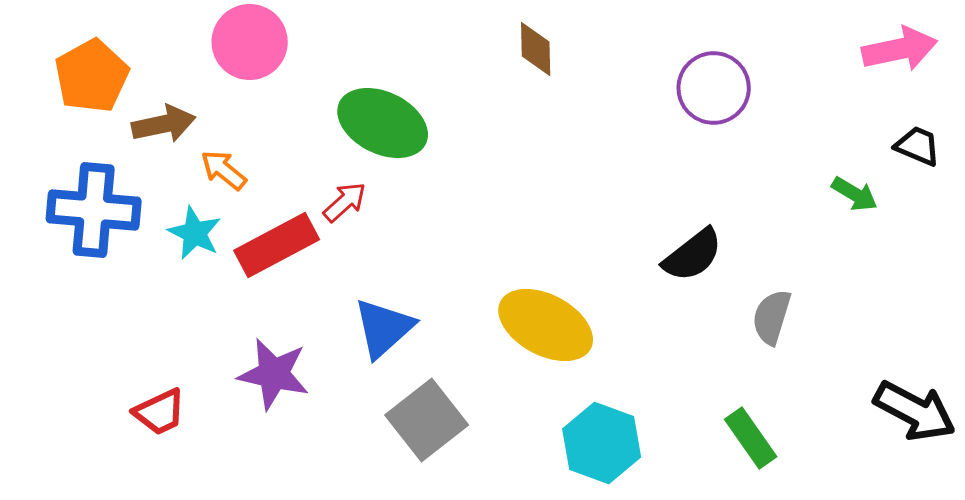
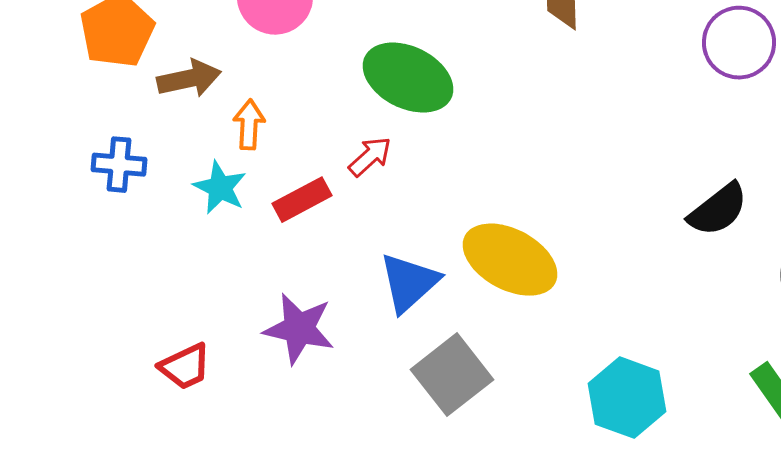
orange arrow: (224, 170) -> (249, 125), turned 54
blue cross: (94, 210) -> (119, 165), size x0.6
red rectangle: (277, 245) -> (302, 200), size x0.7
yellow ellipse: (546, 325) -> (510, 260), moved

